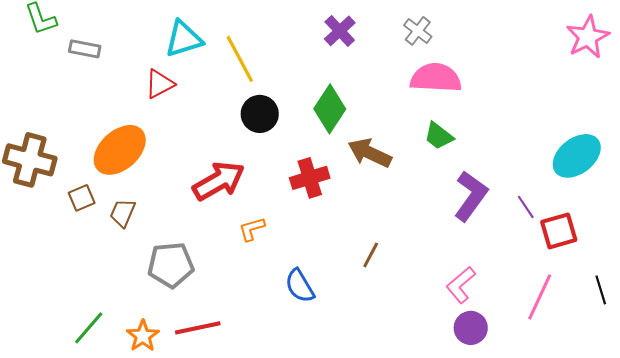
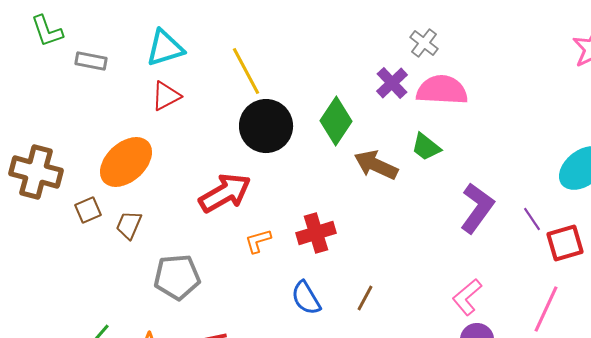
purple cross: (340, 31) -> (392, 83), moved
cyan triangle: (184, 39) -> (165, 48), moved
black circle: (260, 114) -> (266, 126), size x1.4
green trapezoid: (439, 136) -> (426, 147), moved
red cross: (310, 178) -> (316, 233), moved
brown line: (371, 255) -> (365, 298), moved

